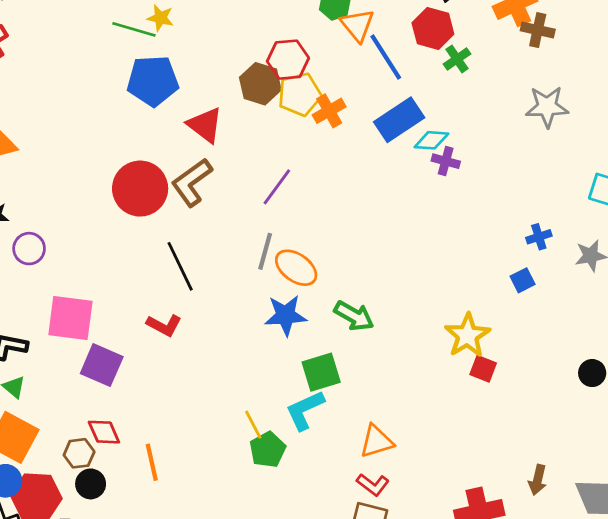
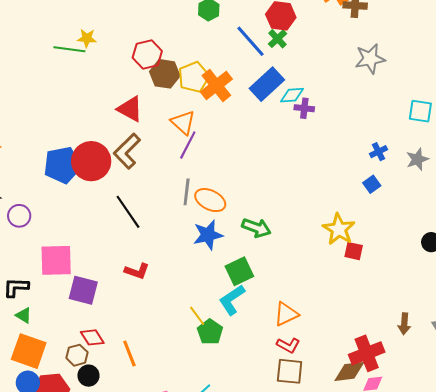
orange triangle: (357, 25) -> (183, 122), moved
green cross: (457, 59) -> (277, 39), moved
red hexagon: (288, 60) -> (147, 54), moved
blue pentagon: (153, 81) -> (62, 165), moved
orange cross: (329, 111) -> (216, 85), size x1.4
red L-shape: (164, 325) -> (137, 271), moved

